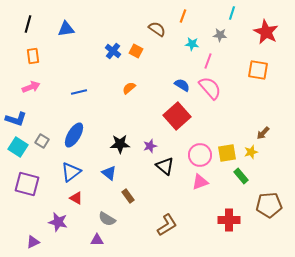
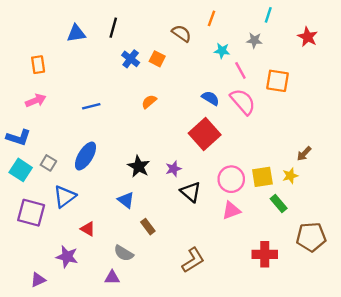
black line: (28, 24) -> (113, 28), moved
red star: (266, 32) -> (308, 37), size x0.7
pink line: (208, 61) -> (240, 70), turned -49
orange square: (258, 70) -> (278, 81), moved
black star: (120, 144) -> (139, 166), turned 30
blue triangle: (71, 172) -> (65, 197), moved

